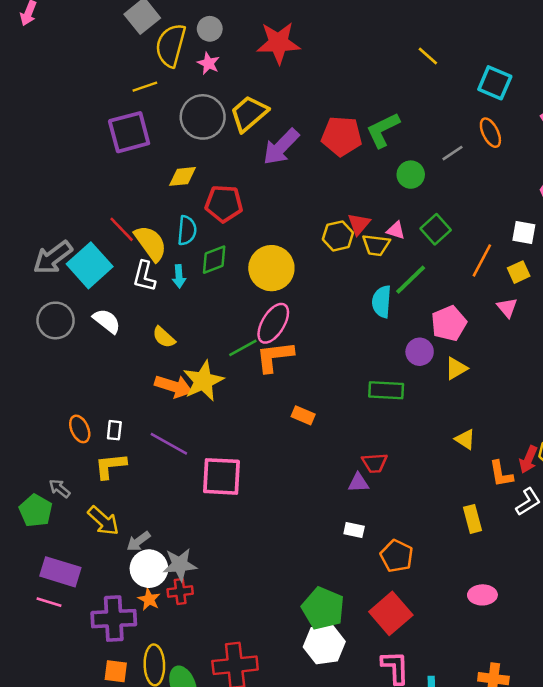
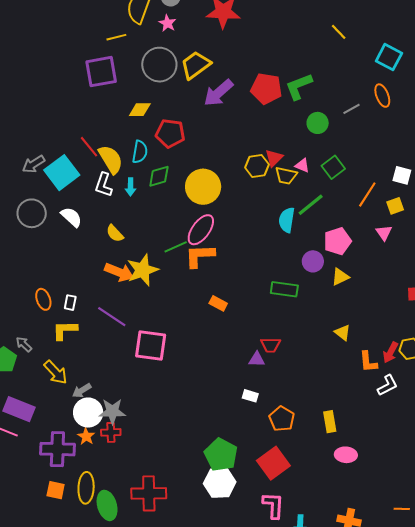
gray arrow: (53, 258) -> (34, 164), size x0.7
yellow rectangle: (472, 519) -> (330, 422), moved

